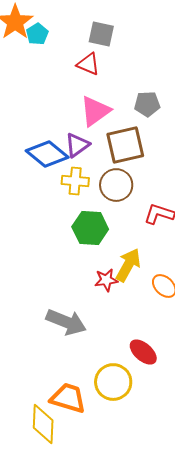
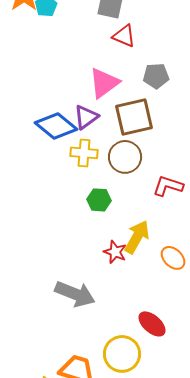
red triangle: (88, 64) -> (124, 36), moved
green hexagon: (90, 228) -> (99, 200), size x0.7
red star: (106, 280) -> (115, 252), turned 30

